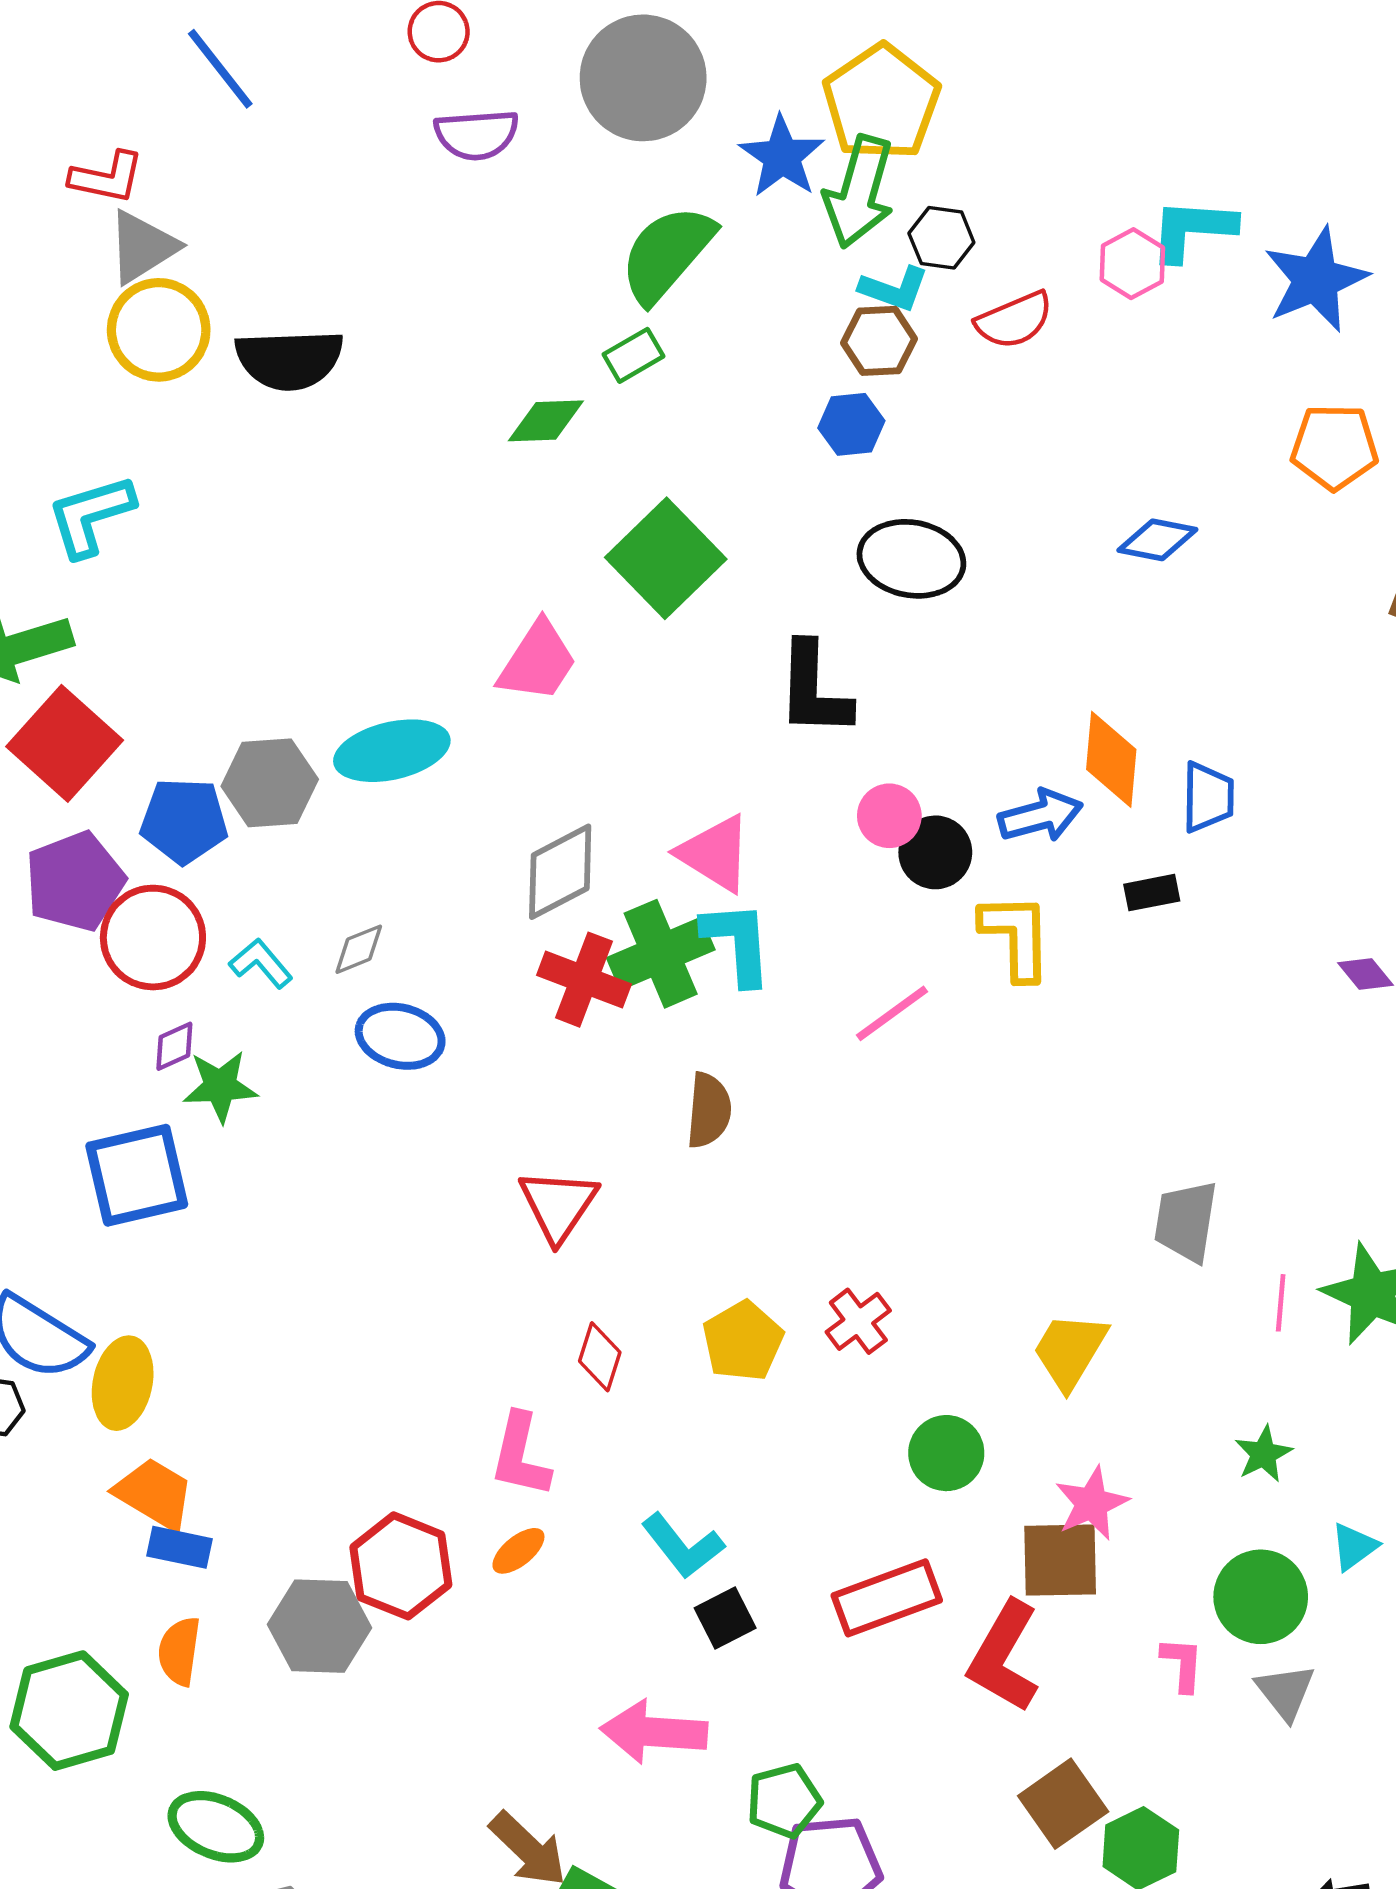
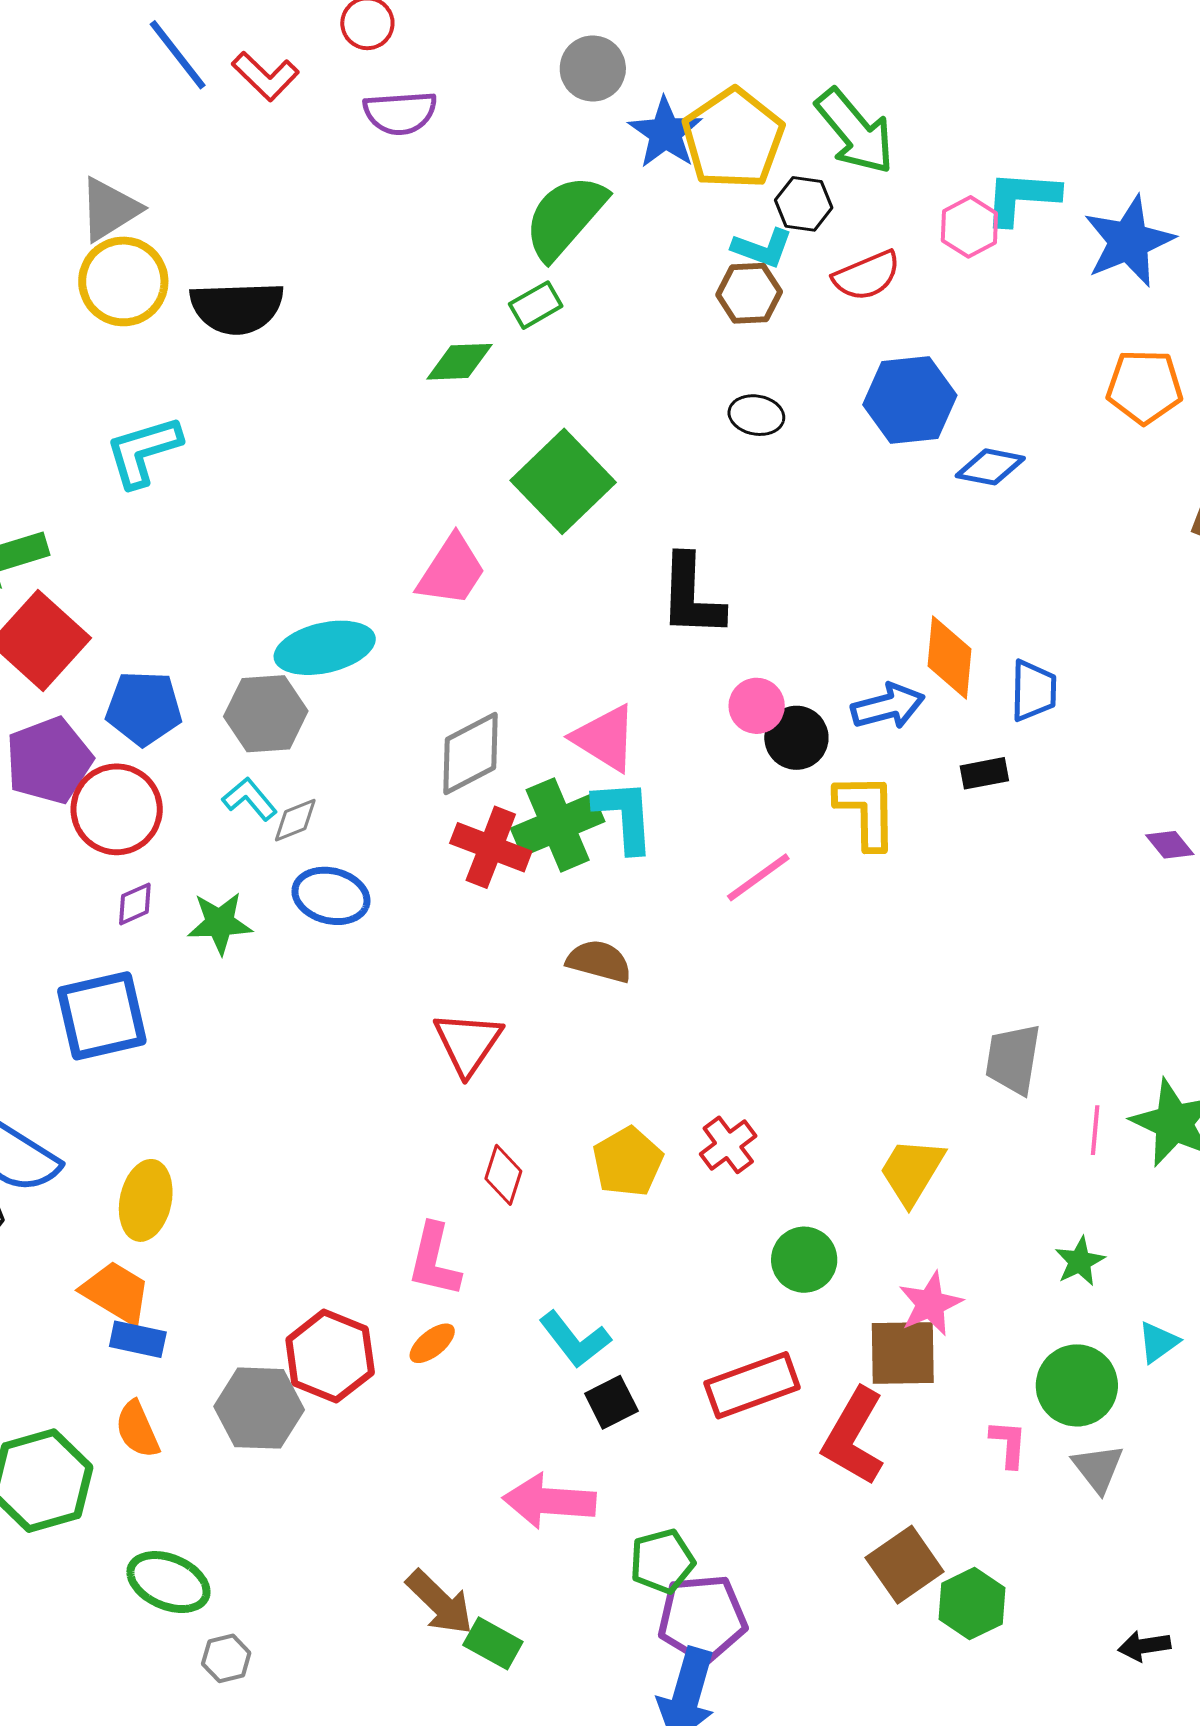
gray circle: (643, 78) -> (593, 69), moved, size x0.6
yellow pentagon: (881, 102) -> (733, 139), moved
red L-shape: (107, 177) -> (265, 76), moved, turned 32
green arrow: (859, 192) -> (855, 131), moved, turned -56
blue hexagon: (851, 424) -> (910, 400), moved, size x1.6
cyan L-shape: (91, 516) -> (143, 451), moved
black ellipse: (911, 559) -> (756, 415), moved, size x0.6
gray hexagon: (270, 783) -> (266, 714), moved
cyan L-shape: (261, 963) -> (250, 799), moved
green star: (220, 1086) -> (220, 923), moved
brown semicircle: (709, 1110) -> (599, 961), turned -80
yellow ellipse: (123, 1383) -> (146, 1200), moved
orange semicircle: (179, 1651) -> (137, 1429), turned -32

